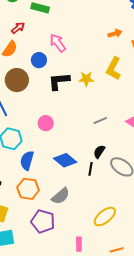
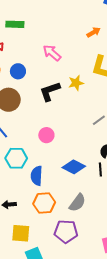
pink arrow: (58, 43) -> (52, 53), moved
blue circle: (39, 60) -> (18, 71), moved

